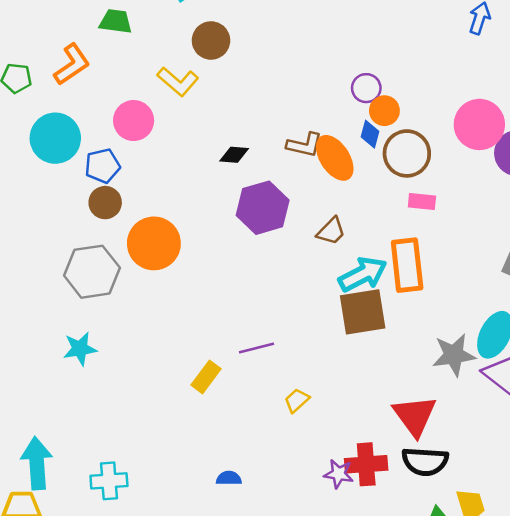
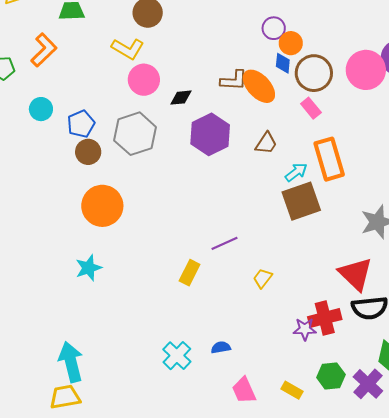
pink circle: (134, 121) -> (144, 80), moved
pink circle: (479, 124) -> (366, 70), moved
cyan circle: (55, 138) -> (41, 109), size x0.6
pink rectangle: (422, 201) -> (311, 108), moved, turned 55
orange circle: (154, 243) -> (102, 206), moved
gray hexagon: (92, 272) -> (135, 134), moved
cyan arrow: (363, 274) -> (296, 172), size x0.6
cyan cross: (109, 481) -> (177, 356), moved, turned -32

